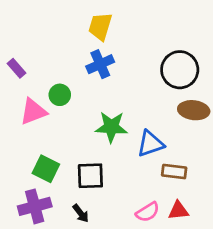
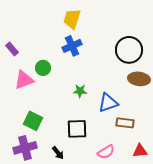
green star: (111, 127) -> (80, 91), size x0.6
black square: (90, 176) -> (77, 129), moved
red triangle: (178, 211) -> (140, 151), moved

